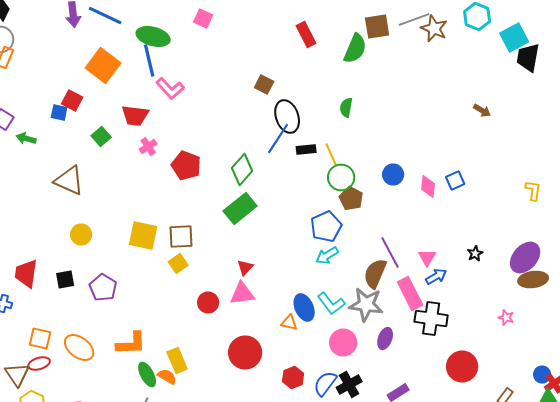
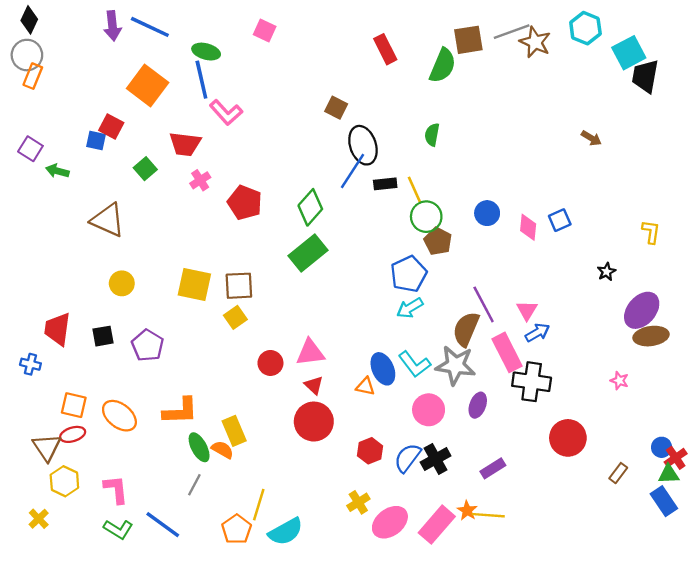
green ellipse: (153, 36) -> (206, 52), size x0.7
black star: (475, 254) -> (607, 272), moved
red triangle: (245, 268) -> (314, 385), moved, turned -30

